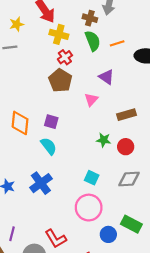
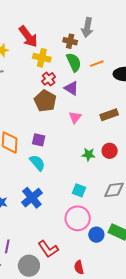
purple triangle: (106, 77) -> (71, 88), moved
brown rectangle: (127, 115) -> (109, 115), moved
red circle: (126, 147) -> (110, 151), moved
blue circle: (108, 234) -> (96, 235), moved

